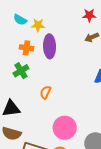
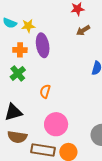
pink circle: (65, 128) -> (56, 124), moved

